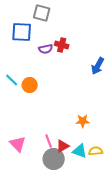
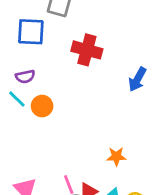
red cross: (62, 45) -> (87, 50), size x1.5
purple semicircle: (46, 49) -> (25, 77), moved

